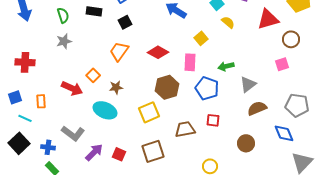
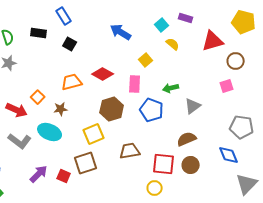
black square: (125, 22) -> (70, 44), turned -32
orange trapezoid: (119, 51) -> (72, 82), moved, turned 40
brown semicircle: (257, 108) -> (187, 139), moved
red square: (213, 120) -> (164, 164), moved, size x1.6
gray L-shape: (73, 133) -> (20, 141), moved
brown square: (153, 151) -> (86, 163), moved

